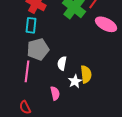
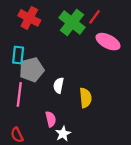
cyan rectangle: (31, 25) -> (18, 55), moved
white star: (75, 81) -> (63, 134), moved

